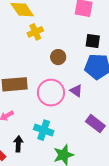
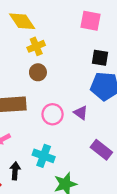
brown circle: (58, 57) -> (38, 72), moved
pink circle: (51, 93) -> (53, 114), size x0.7

